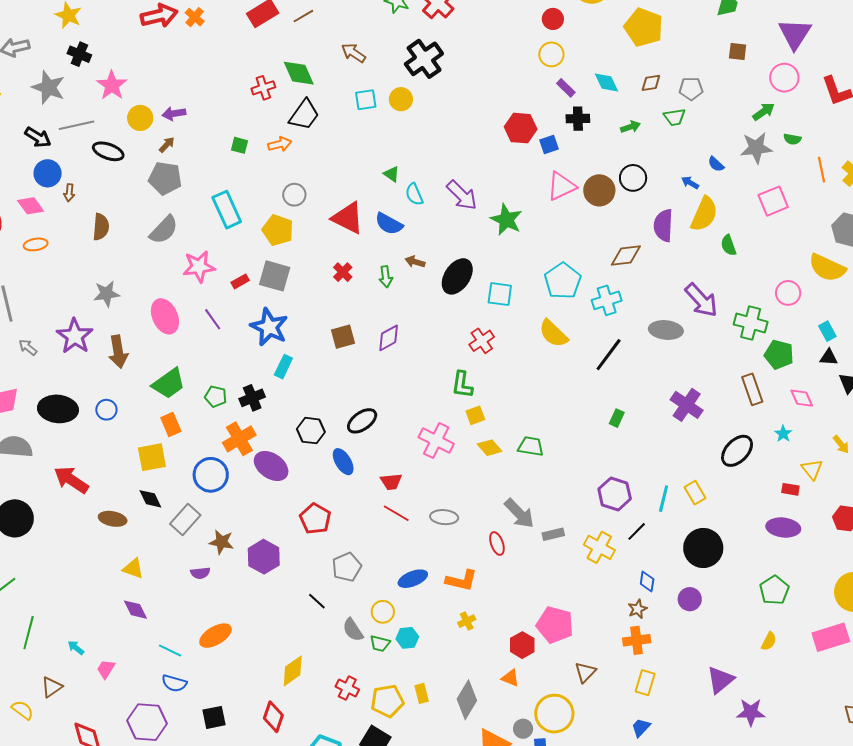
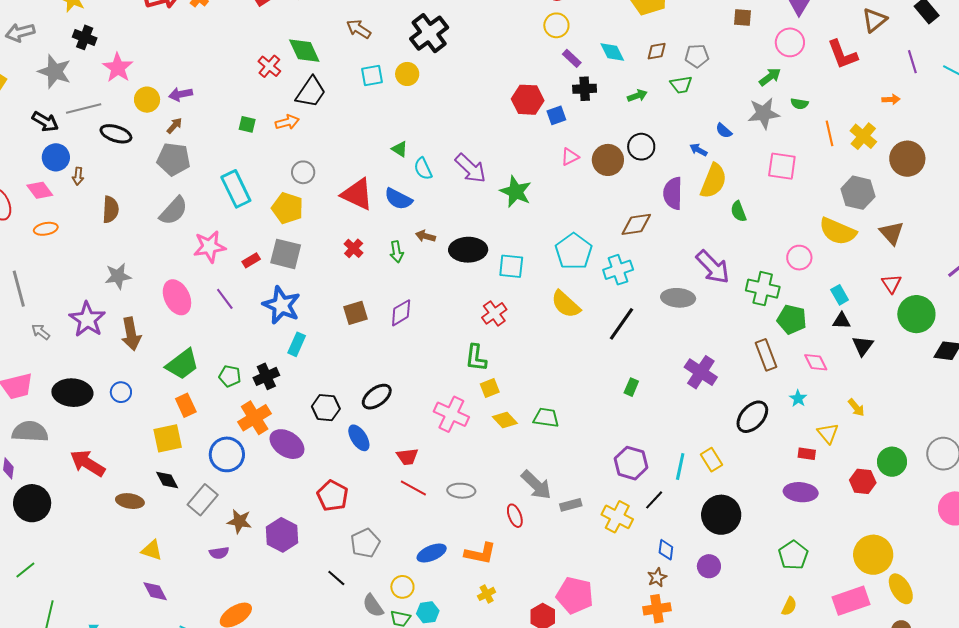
red cross: (263, 88) -> (269, 66), turned -30
pink triangle: (561, 186) -> (570, 157), size x0.6
pink square: (773, 201) -> (782, 166), turned 32
black ellipse: (457, 276) -> (468, 250), turned 57

